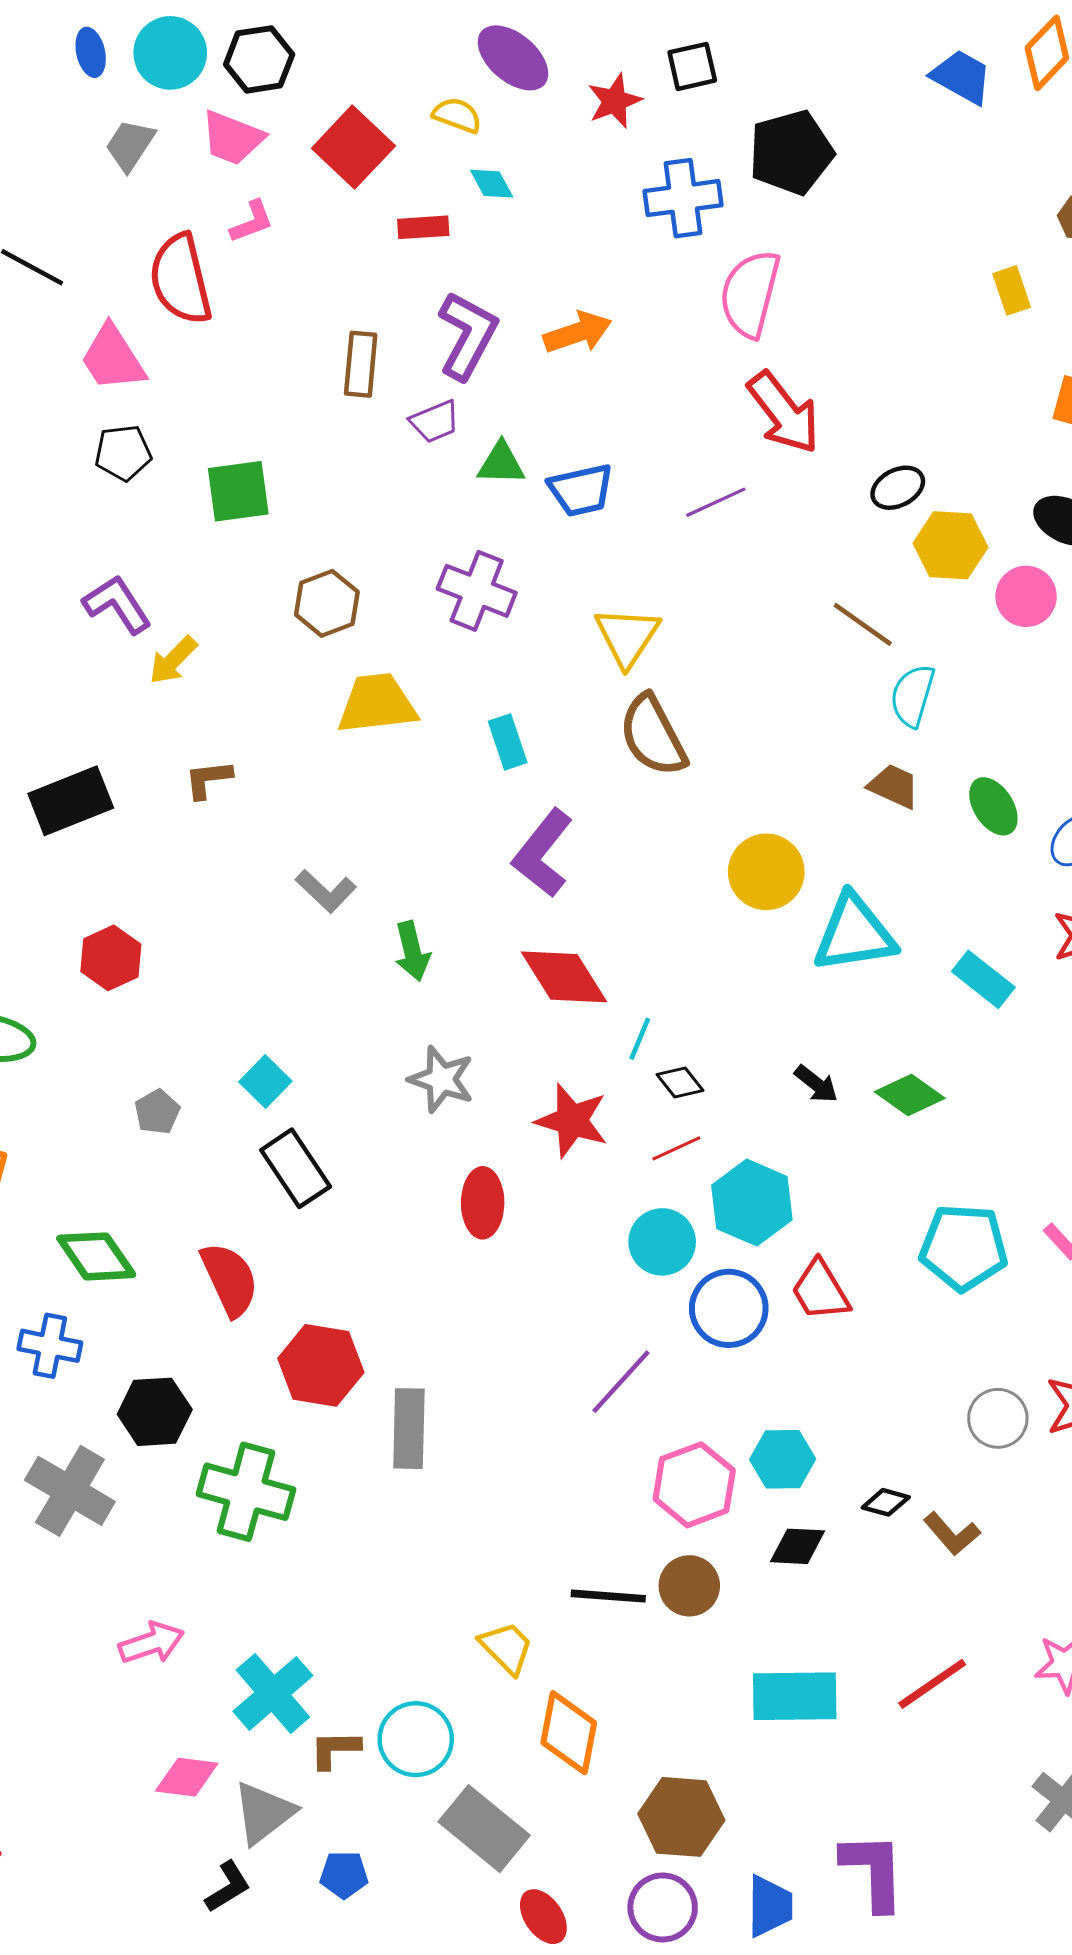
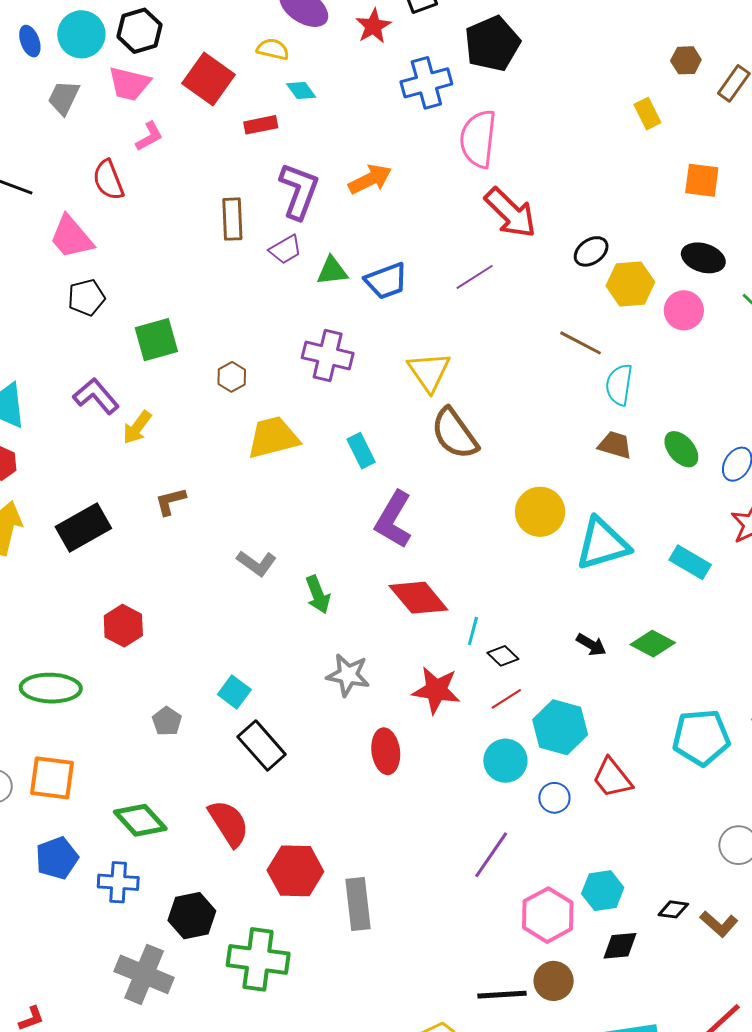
red semicircle: (181, 279) -> (108, 180), size x0.7
green square: (238, 491) -> (156, 340), moved
brown hexagon: (327, 603) -> (232, 377), size x0.7
blue circle: (729, 1308) -> (554, 798), size x0.6

